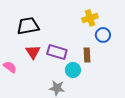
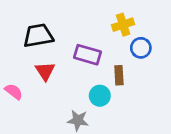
purple rectangle: (57, 52) -> (87, 55), moved

